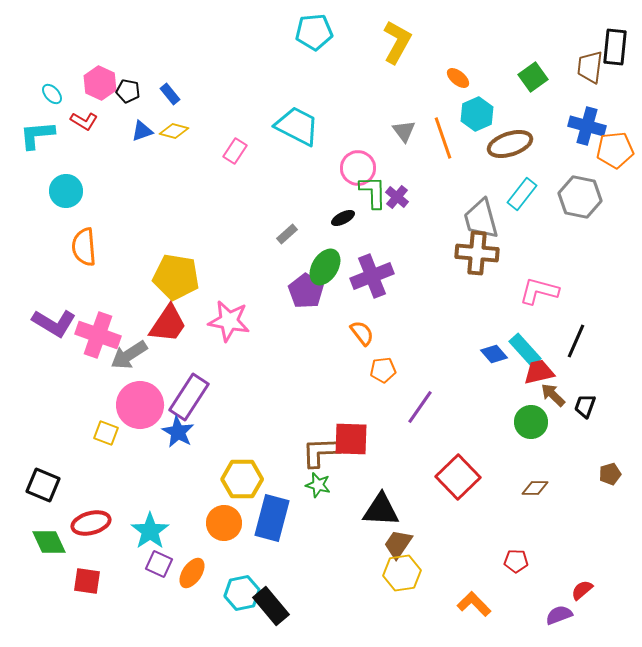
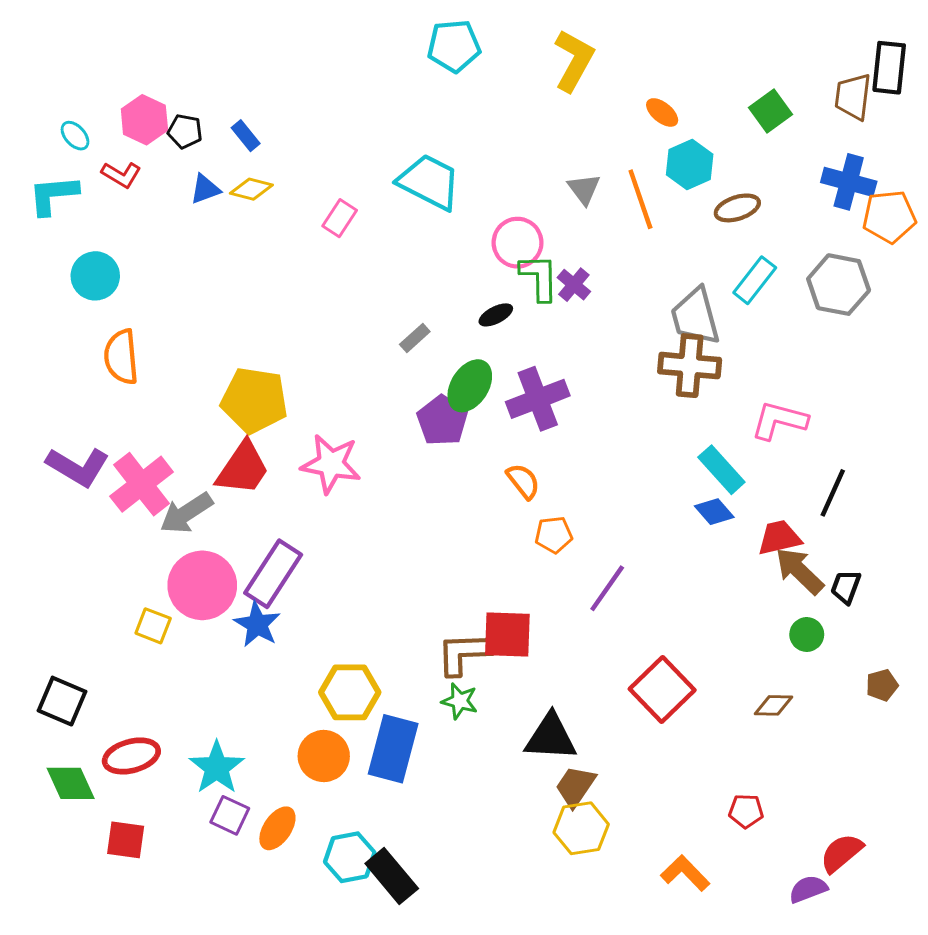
brown ellipse: (510, 144) -> (737, 208), size x0.7
pink cross: (98, 335) -> (142, 484), turned 33
cyan rectangle: (525, 350) -> (721, 470), moved
brown arrow: (553, 395) -> (799, 571), size x1.4
green circle: (531, 422) -> (807, 635), moved, size x0.7
red semicircle: (582, 590) -> (841, 853), size x1.4

